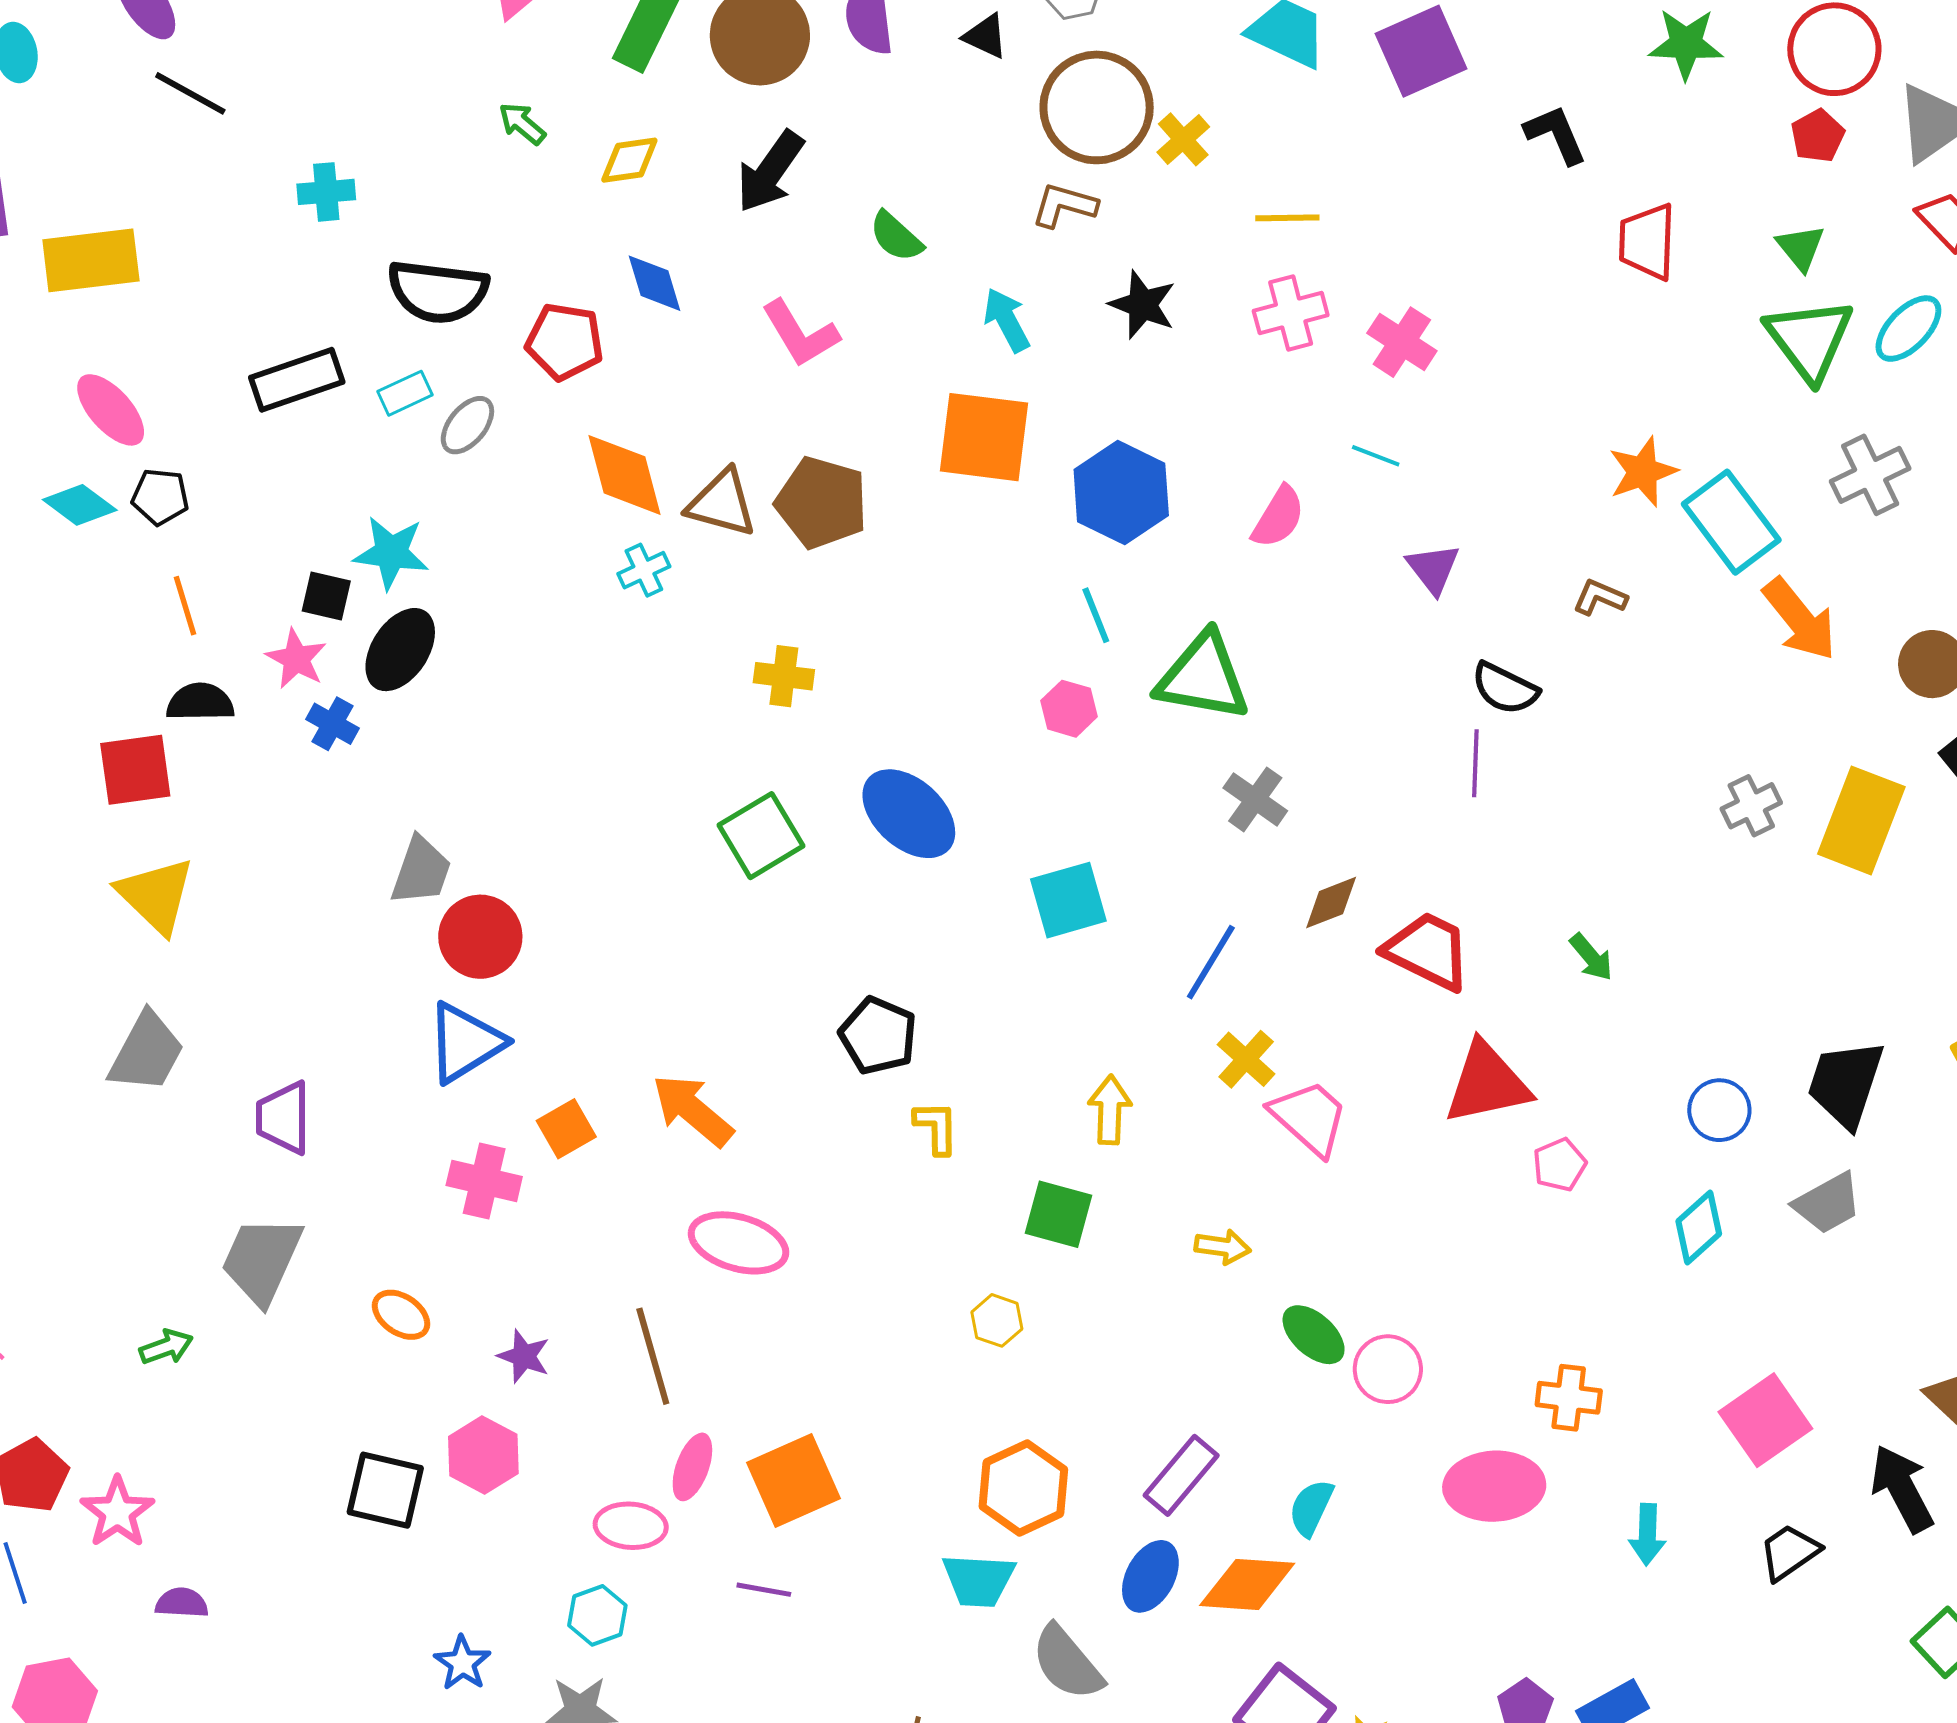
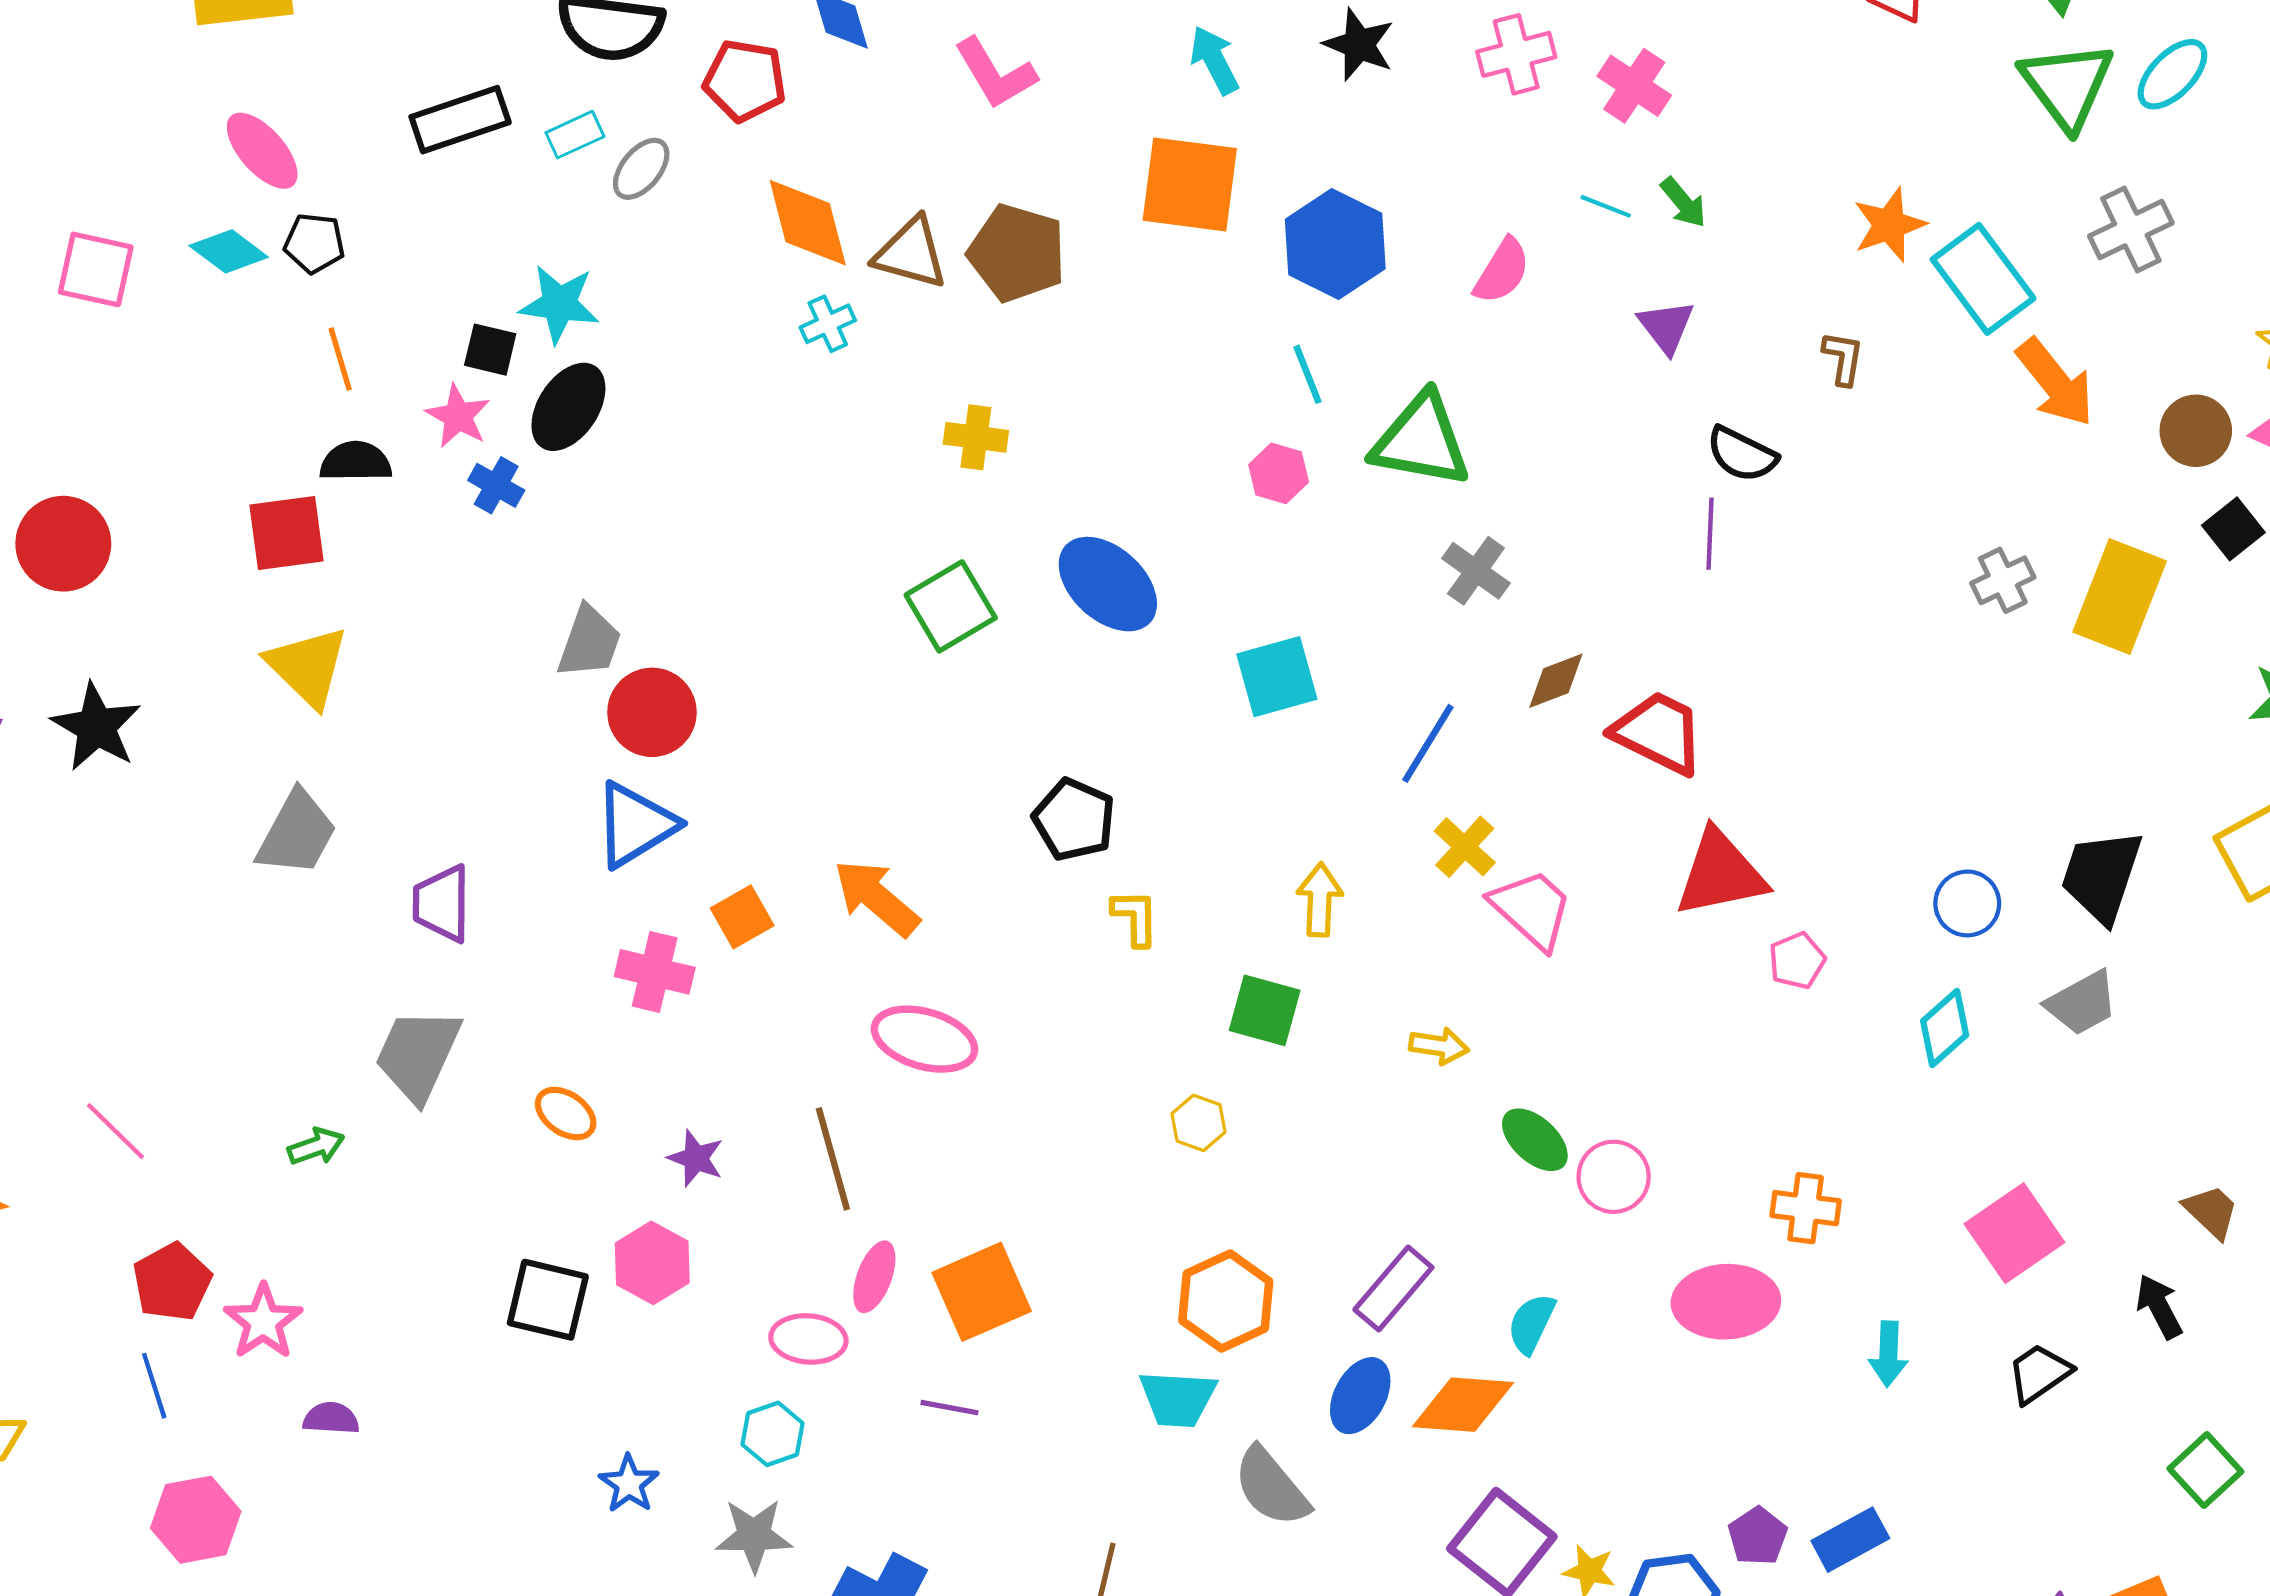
brown L-shape: (1600, 597) -> (1843, 358), turned 76
green arrow: (1591, 957) -> (1683, 202), moved
black arrow: (1902, 1489) -> (2159, 1307), size x0.7

